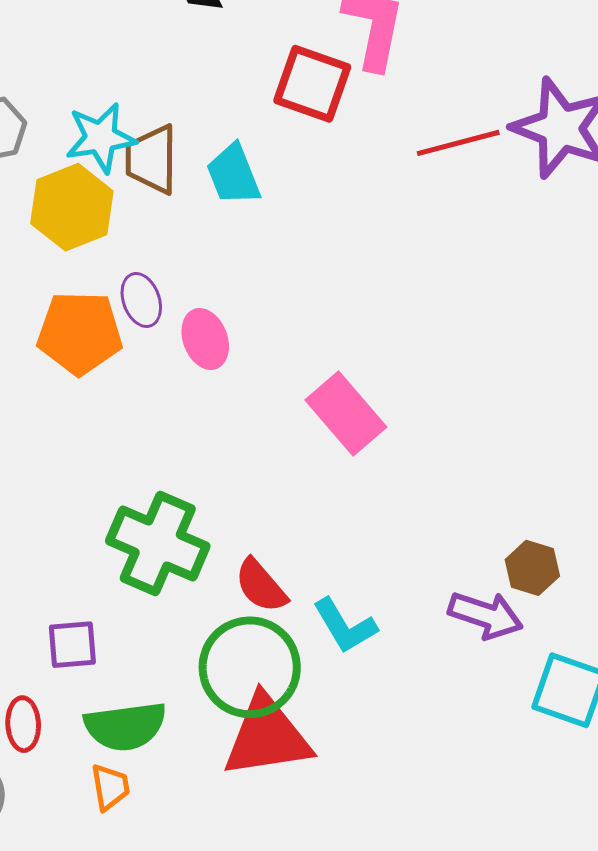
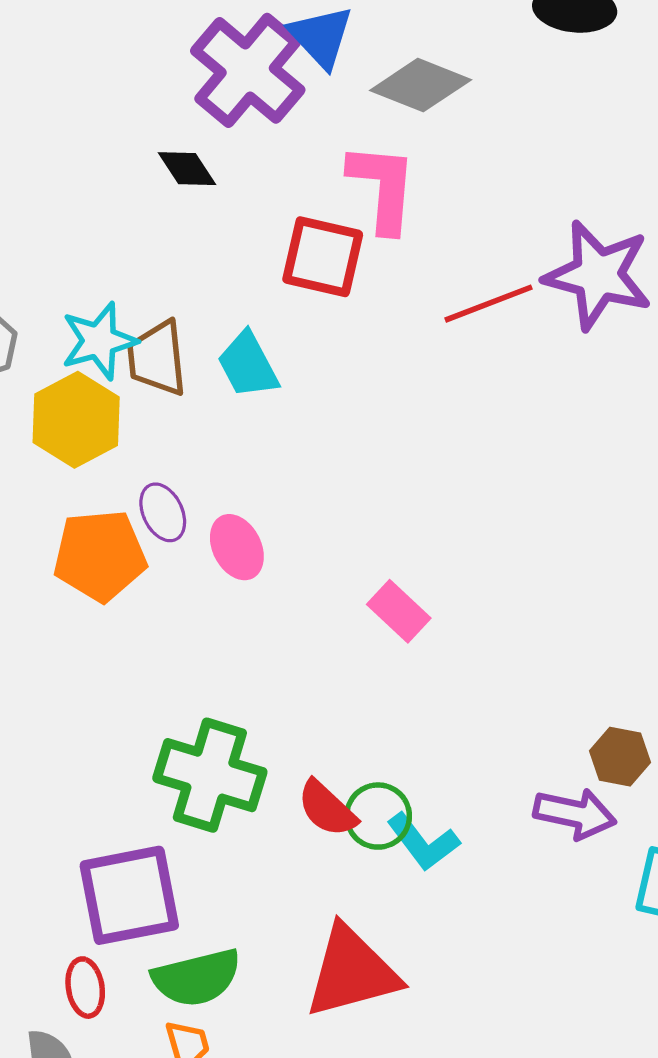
pink rectangle: (346, 413) -> (399, 611), size x0.7
purple square: (72, 645) -> (129, 895), size x1.8
green circle: (250, 667) -> (378, 816), moved, size x0.6

